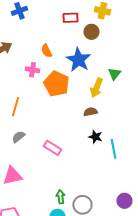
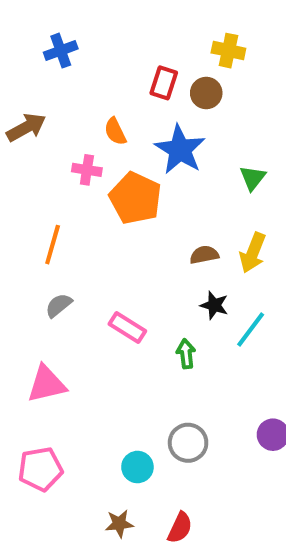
red rectangle: (70, 18) -> (164, 83), moved, turned -70
yellow arrow: (96, 88) -> (253, 253), moved
cyan line: (113, 149) -> (251, 330), turned 48
green arrow: (60, 197) -> (186, 354), moved

